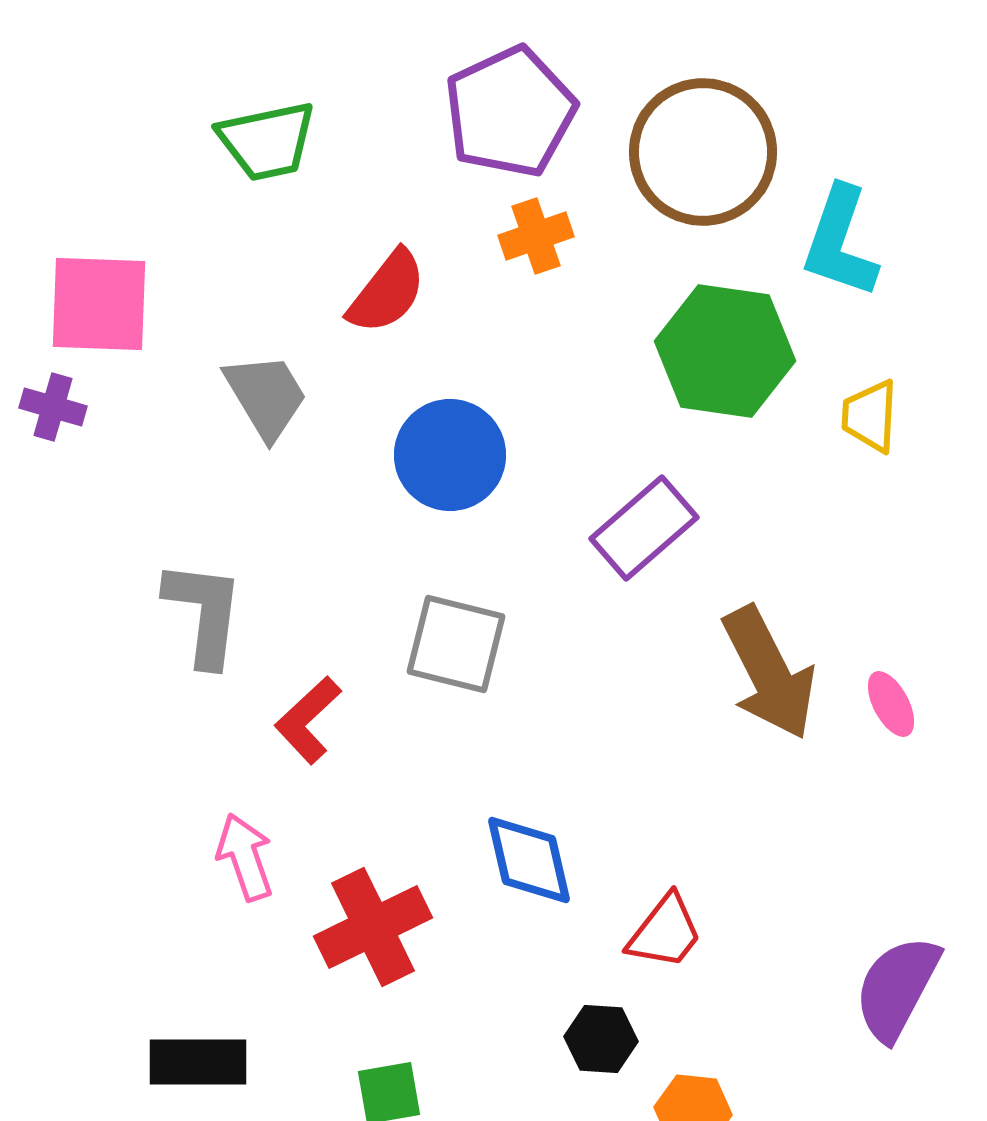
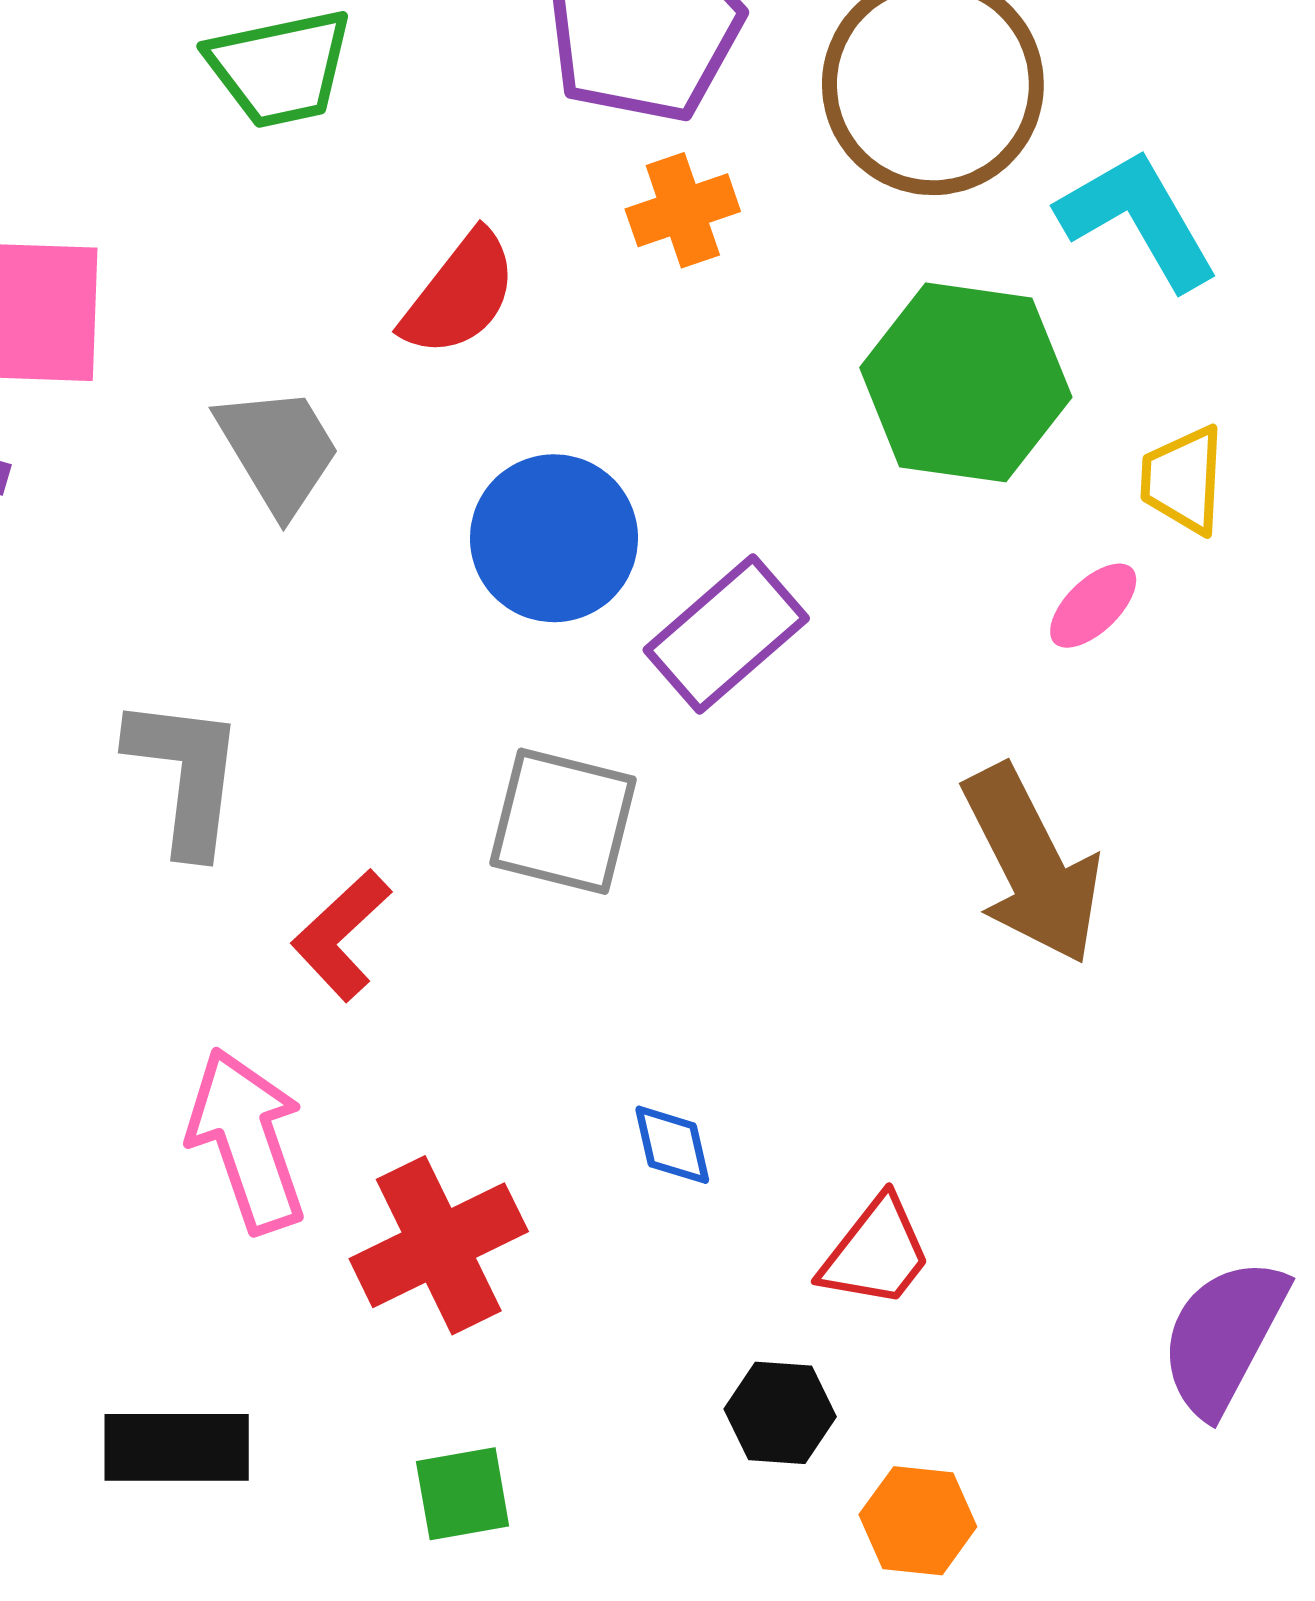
cyan L-shape: (840, 242) -> (1138, 219), turned 131
purple rectangle: (644, 528) -> (726, 634), moved
pink ellipse: (891, 704) -> (1093, 606), moved, turned 74
pink arrow: (245, 857) -> (247, 1140), size x1.4
blue diamond: (529, 860) -> (672, 1145), size x0.6

